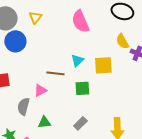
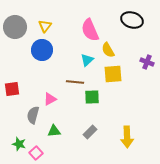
blue circle: (15, 41) -> (42, 50), moved
yellow semicircle: (122, 41) -> (108, 50), moved
cyan triangle: (77, 60) -> (87, 60), moved
brown line: (55, 73) -> (75, 82), moved

